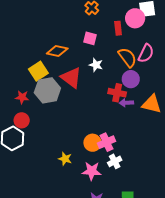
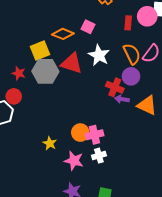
pink square: (90, 38) -> (88, 27), moved
white star: (96, 65) -> (99, 55), size x1.5
red triangle: (71, 78) -> (72, 63), turned -30

